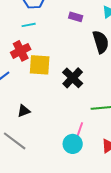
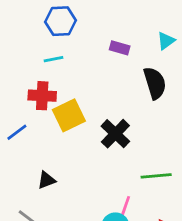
red cross: (21, 51) -> (42, 96), turned 30
yellow square: (40, 65) -> (69, 115), turned -30

